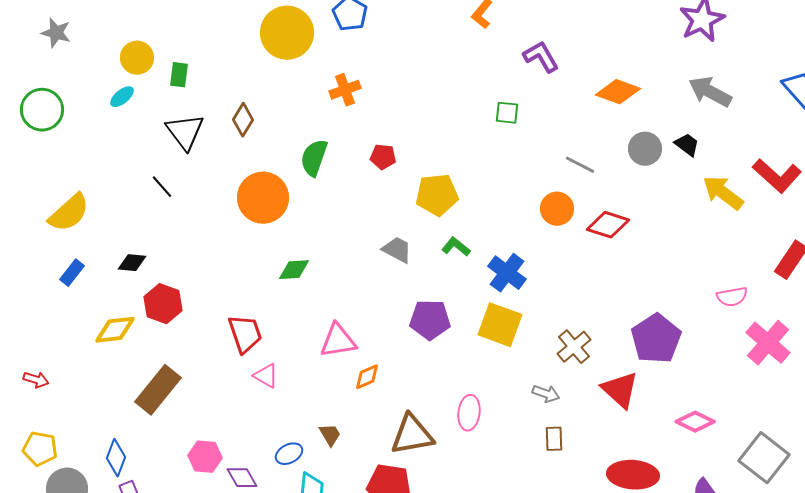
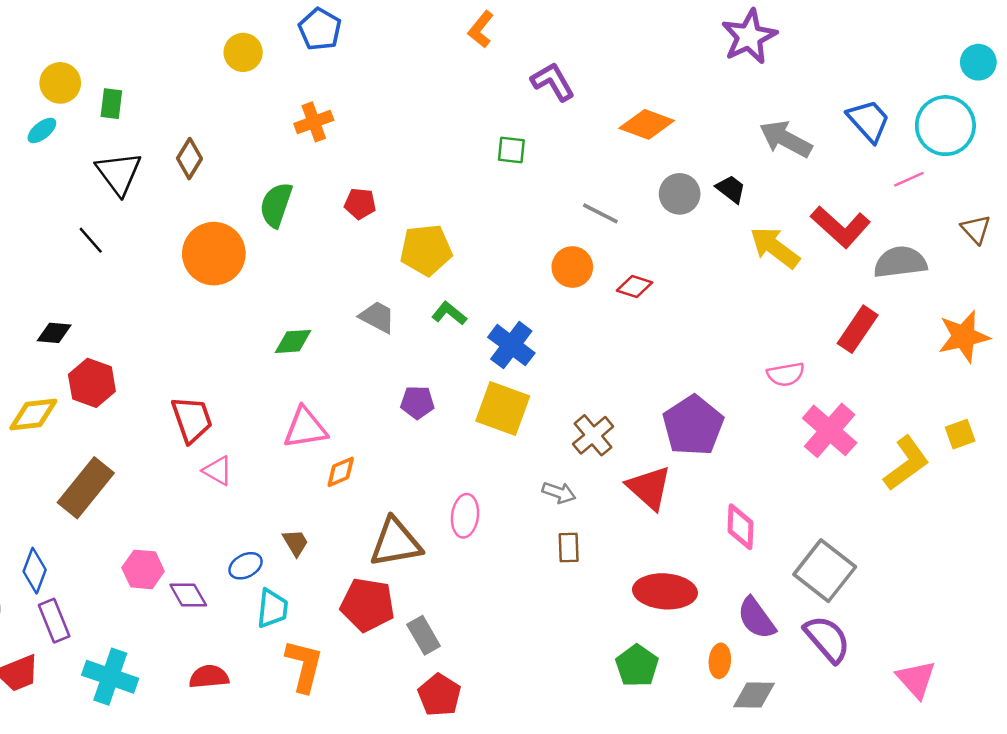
yellow circle: (287, 33) -> (243, 52), size x0.6
gray arrow: (710, 92) -> (786, 139), moved
red diamond: (608, 225) -> (634, 287), size x0.7
green diamond: (294, 270) -> (293, 341), moved
purple pentagon: (430, 320) -> (417, 402), size x0.7
pink diamond: (695, 422) -> (741, 527), turned 66

